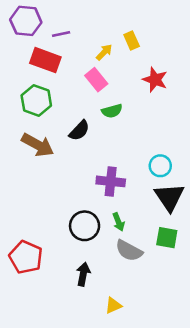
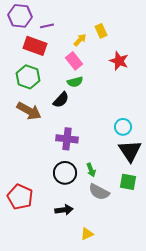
green semicircle: (112, 111) -> (75, 82), moved
purple cross: (111, 181) -> (67, 139), moved
black arrow: (83, 274) -> (64, 210), turned 72

